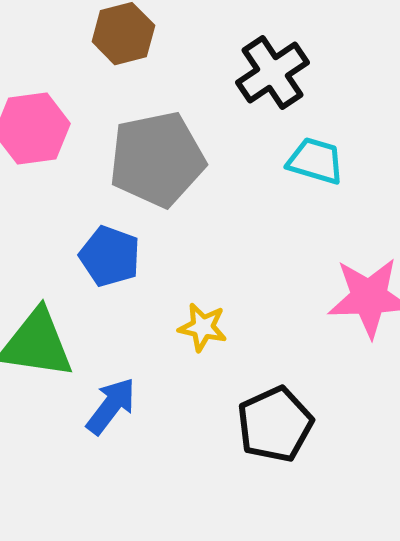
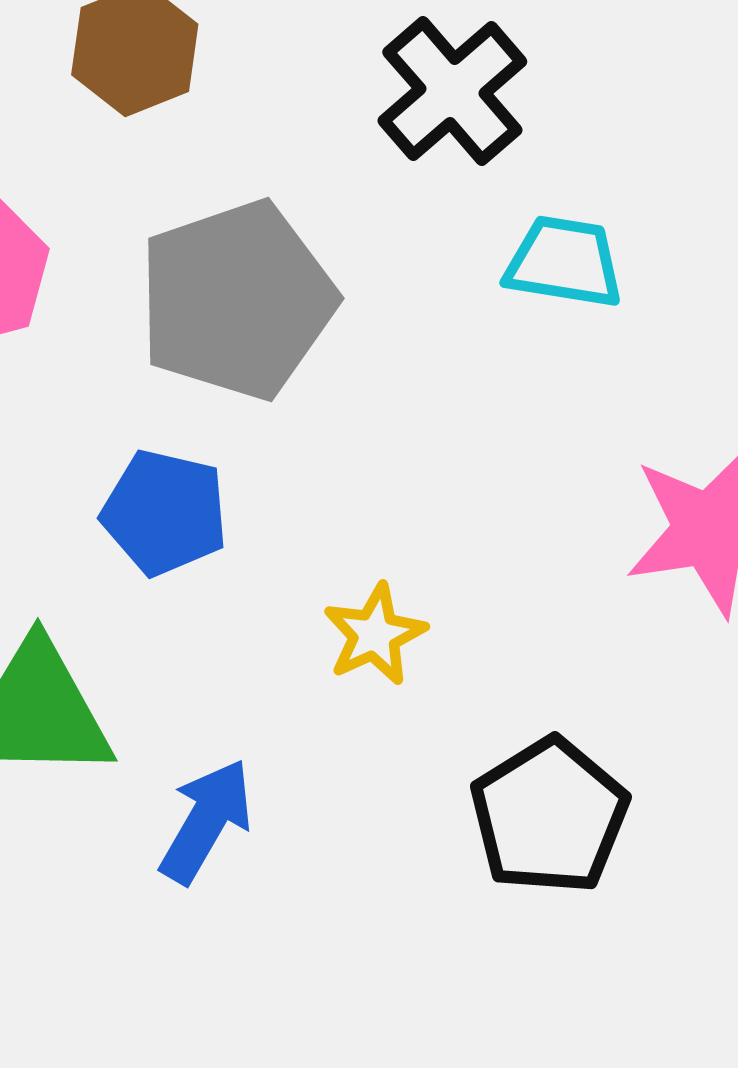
yellow star: (203, 327) -> (375, 634), turned -30

